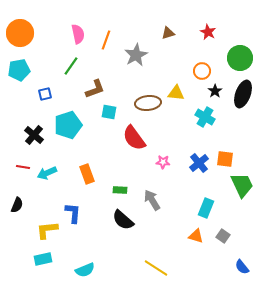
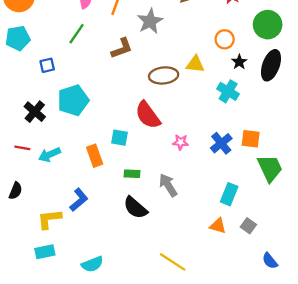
brown L-shape: (95, 89) -> (122, 48), moved
cyan square: (109, 112) -> (120, 138), moved
blue L-shape: (73, 213) -> (79, 200), turned 45

